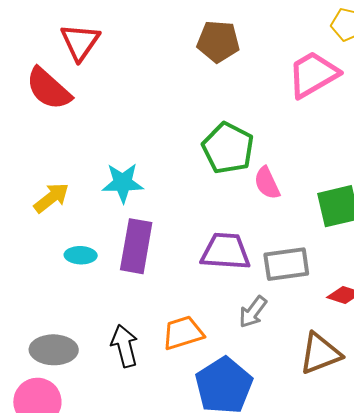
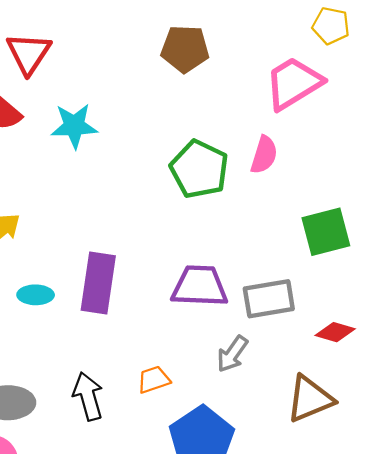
cyan star: (123, 183) -> (74, 126), moved
pink semicircle: (267, 183) -> (264, 155), moved, turned -136
orange trapezoid: (183, 333) -> (154, 380), size x0.7

